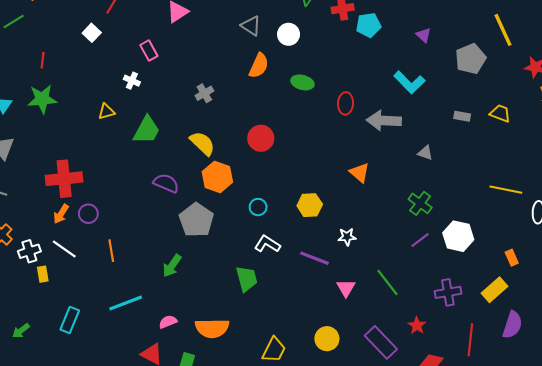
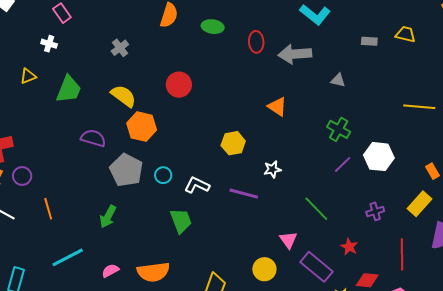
cyan circle: (258, 207) -> (163, 175), moved
pink triangle: (346, 288) -> (288, 240), moved
purple cross: (448, 292) -> (375, 211), size x0.7

